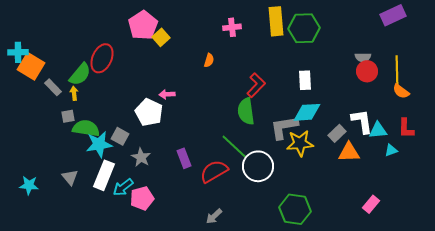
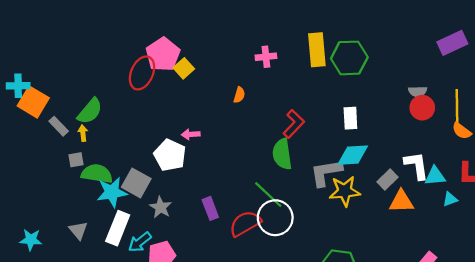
red ellipse: (102, 58) -> (142, 73), moved
gray square: (120, 136) -> (136, 183), size x1.4
white circle: (258, 166) -> (275, 218), moved

